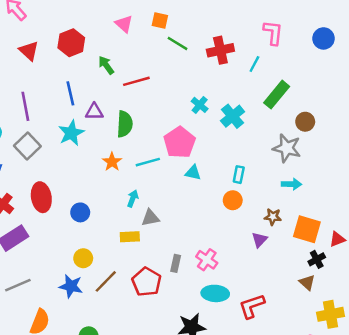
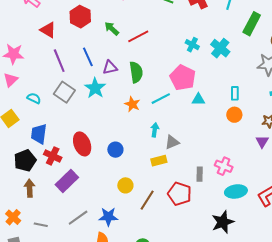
purple line: (25, 106) -> (59, 61), moved
gray square: (27, 146) -> (64, 92), moved
blue star: (71, 286) -> (108, 217), moved

